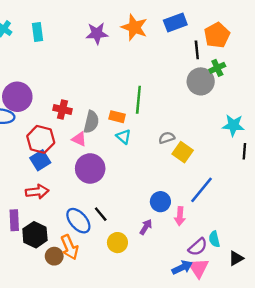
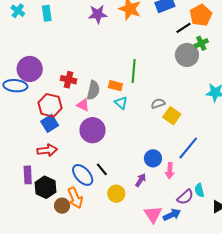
black line: (197, 50) -> (183, 28), turned 63
pink triangle: (198, 268) -> (153, 214), moved

